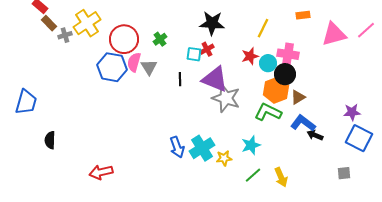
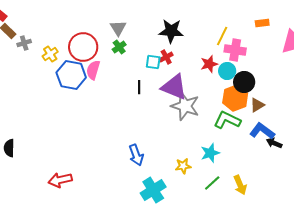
yellow cross: (87, 23) -> (50, 54), moved, size x0.6
pink cross: (288, 54) -> (235, 50), moved
gray triangle: (149, 67) -> (118, 28), moved
cyan cross: (202, 148) -> (153, 190), moved

